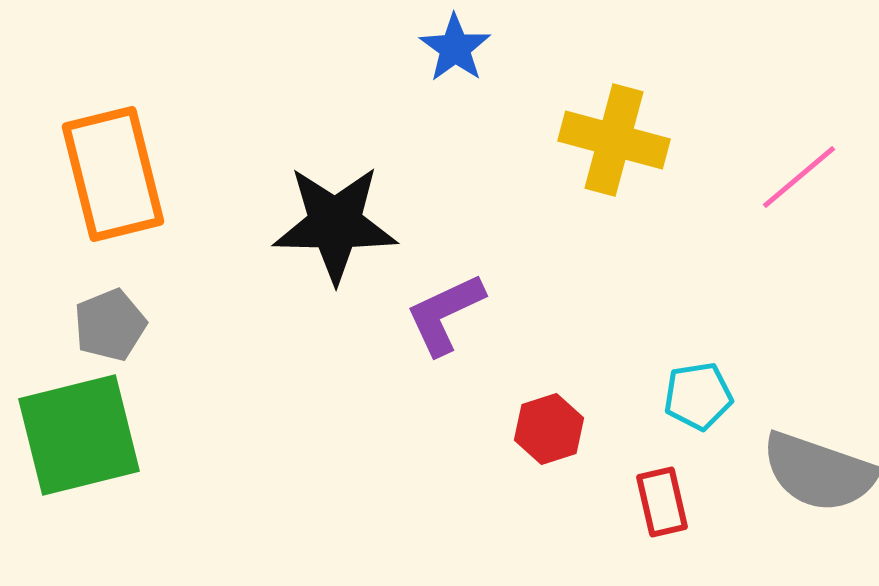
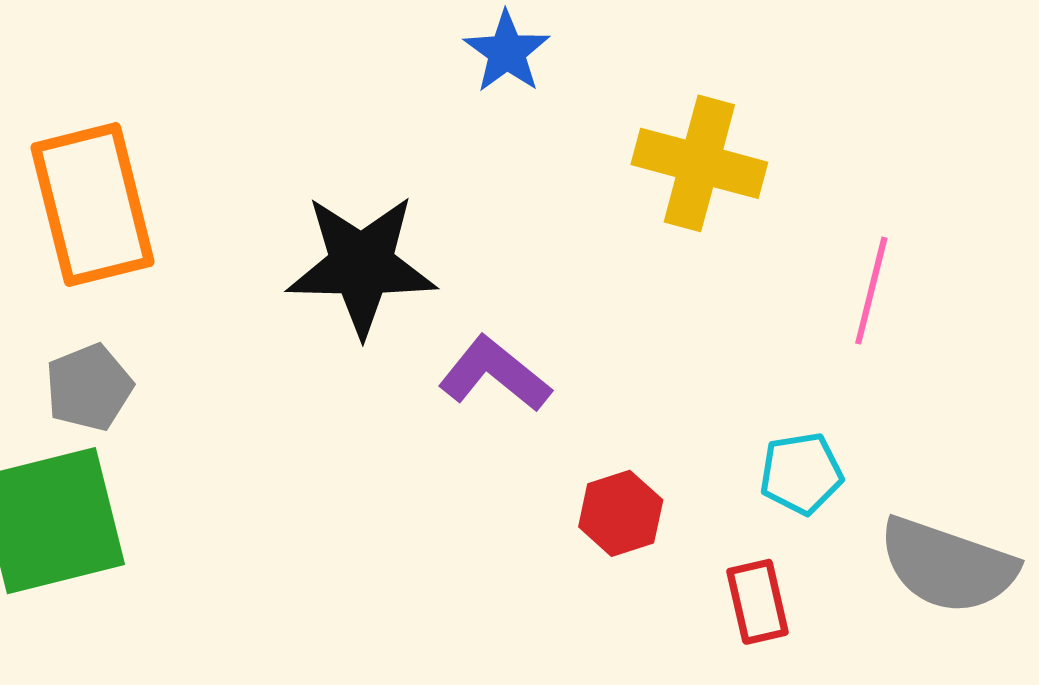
pink line: (799, 177) -> (871, 291), moved, turned -36
purple L-shape: (445, 314) -> (495, 374), turned 64

